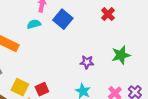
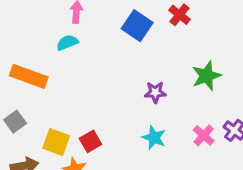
blue square: (63, 19) -> (137, 26), moved

